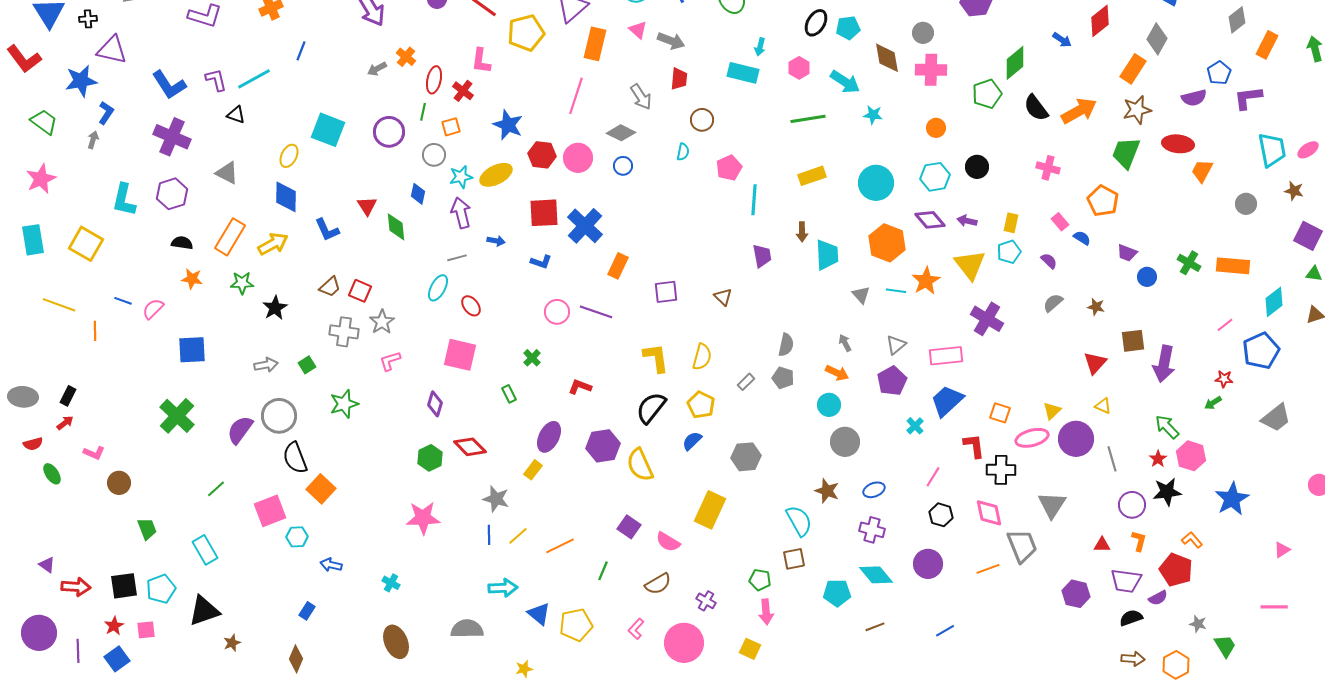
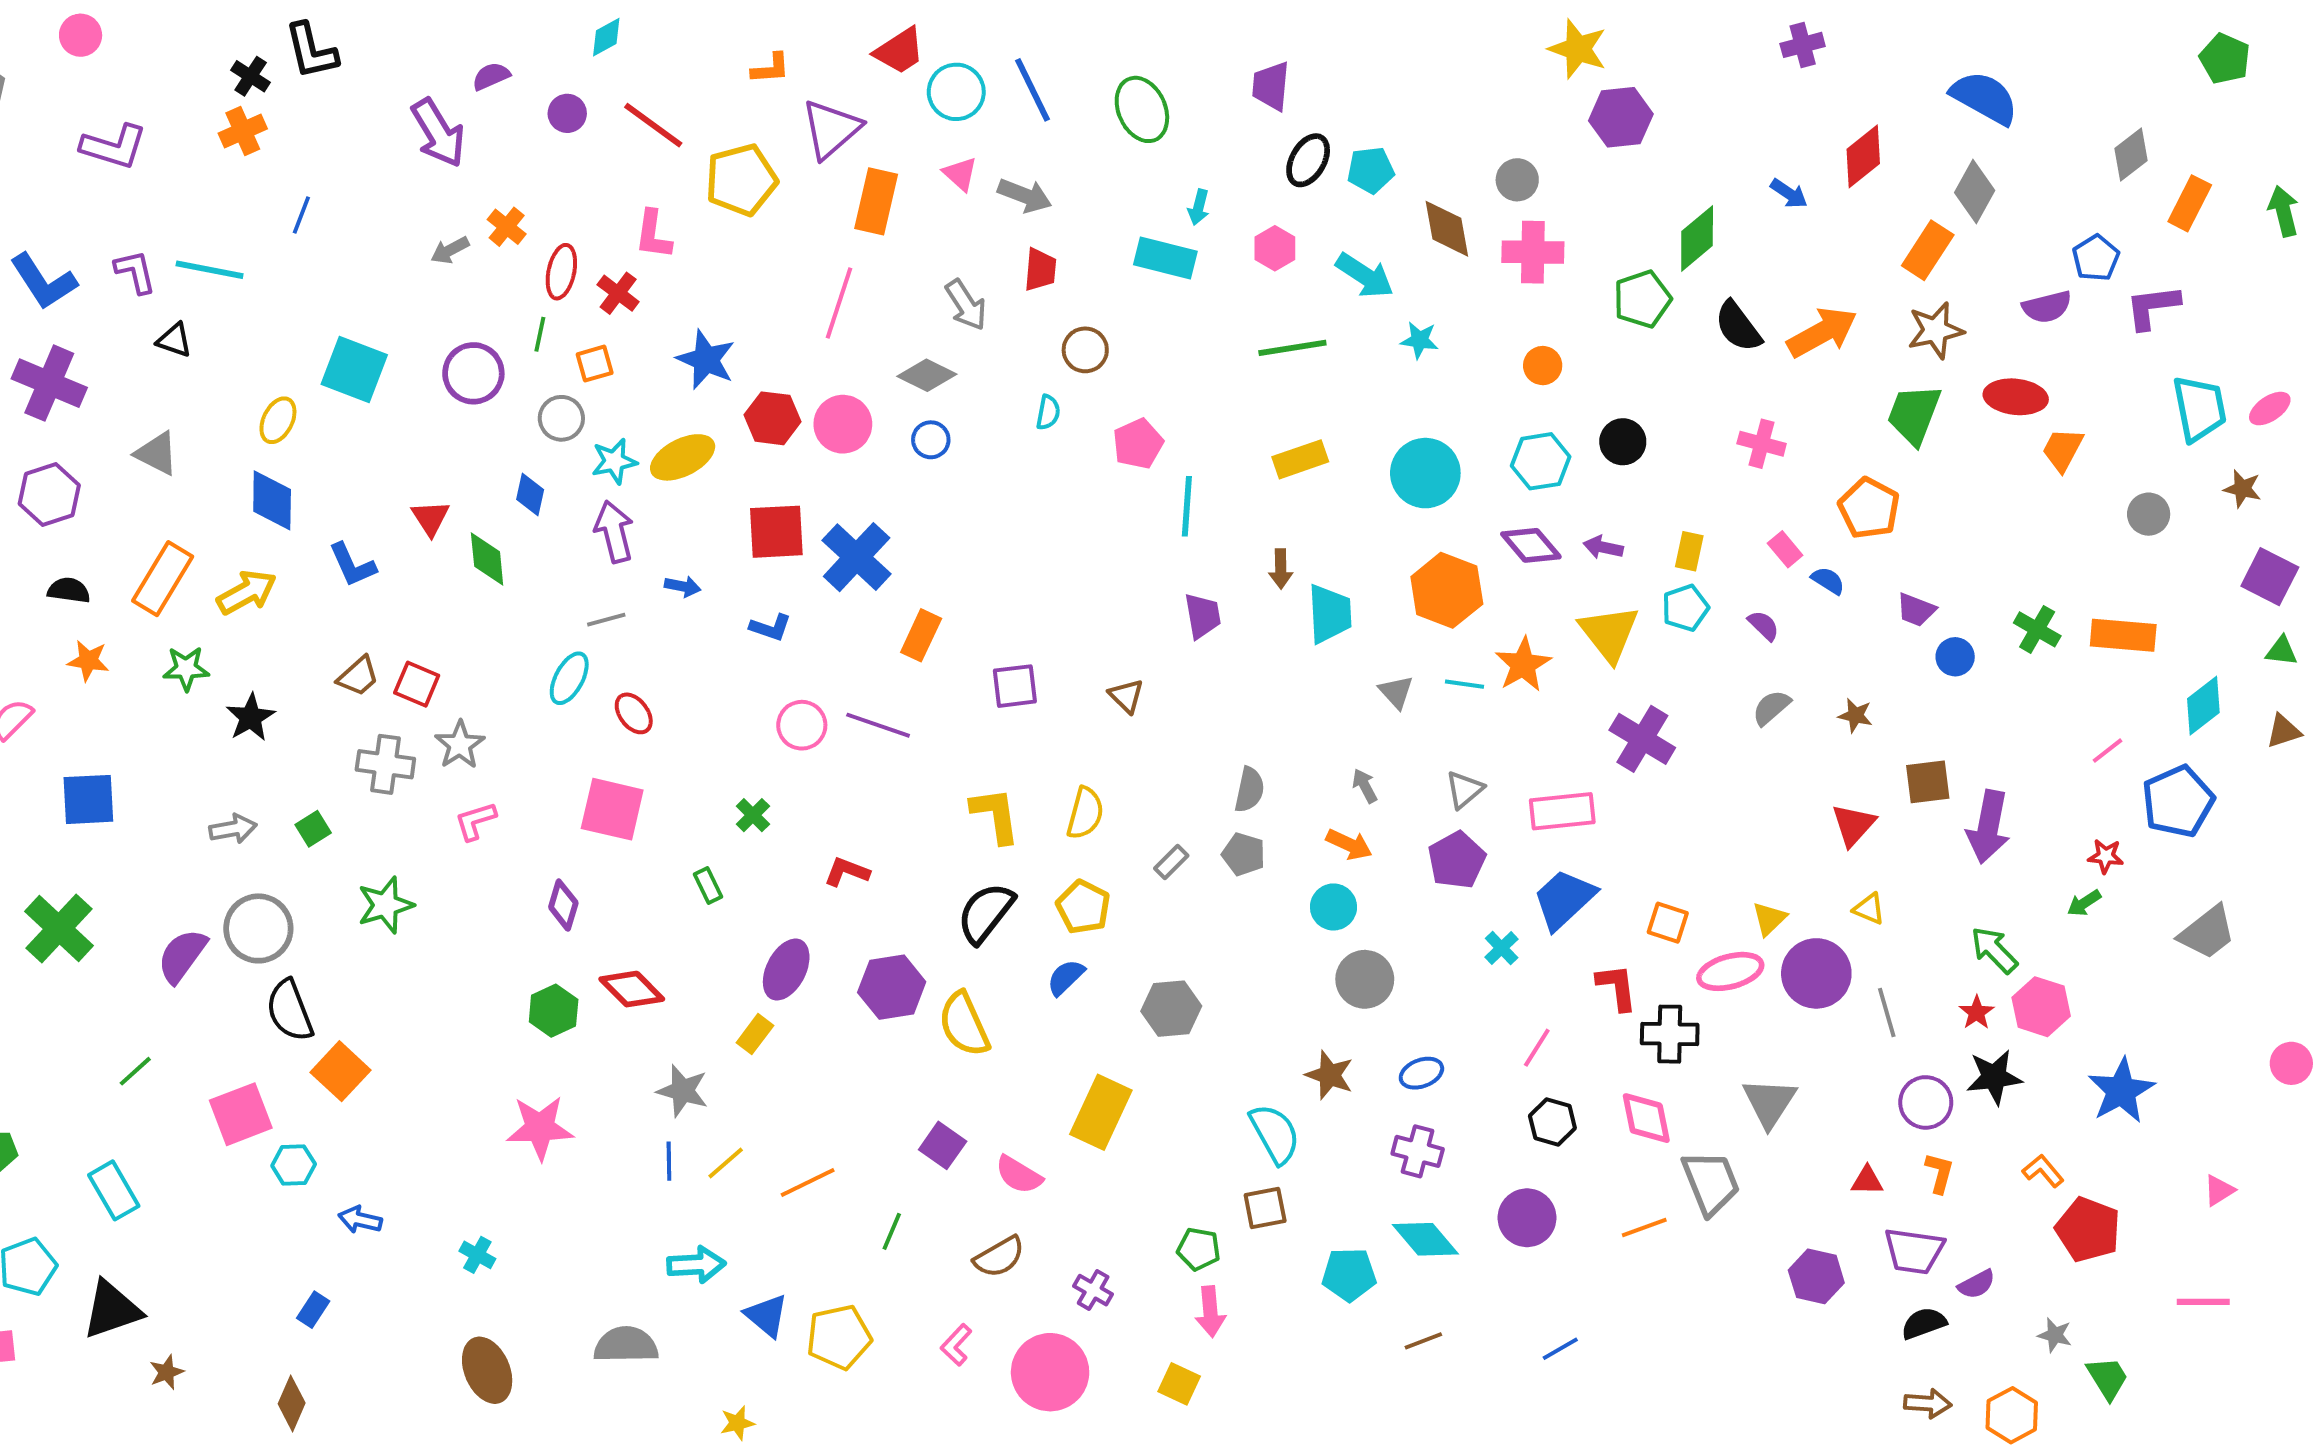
cyan line: (254, 79) -> (210, 270), turned 40
red pentagon: (1176, 570) -> (2088, 1230), moved

